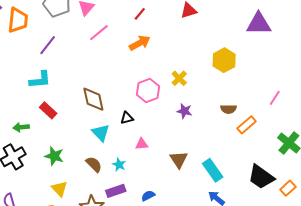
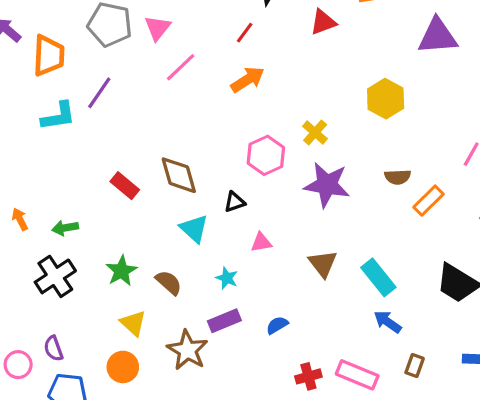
cyan L-shape: (40, 80) -> (58, 116), moved
red rectangle: (48, 110) -> (125, 186), moved
purple star: (184, 111) -> (327, 185), size x1.8
green star: (54, 156) -> (121, 271), turned 30
brown semicircle: (94, 164) -> (169, 283), moved

